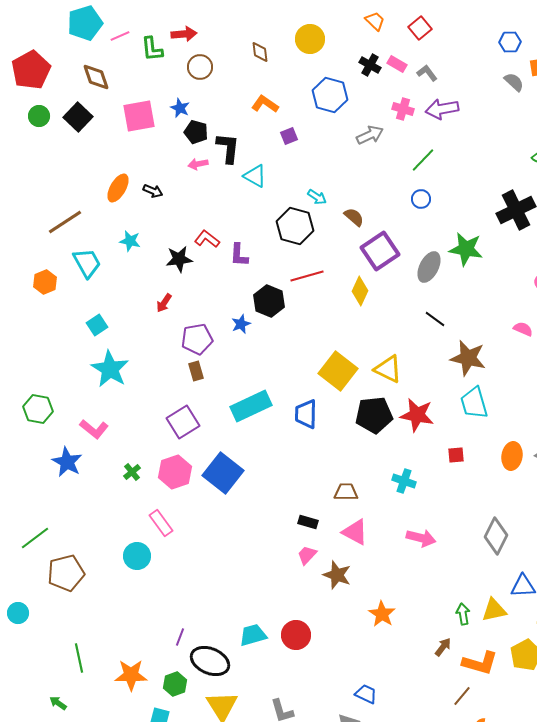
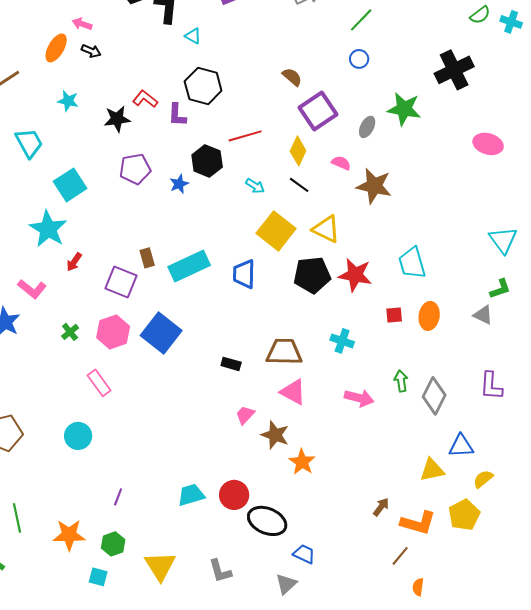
pink arrow: (198, 164) -> (82, 24), moved, turned 30
cyan triangle: (255, 176) -> (193, 36), size x0.7
cyan arrow: (317, 197) -> (255, 186), moved
black hexagon: (295, 226) -> (203, 86), moved
cyan trapezoid: (87, 263) -> (29, 143), moved
gray ellipse: (429, 267) -> (367, 127), size x0.7
red arrow: (164, 303) -> (74, 262), moved
black line: (435, 319) -> (299, 185), moved
cyan square: (97, 325) -> (70, 185), moved, size x1.5
pink semicircle: (523, 329) -> (341, 163), moved
purple pentagon: (197, 339) -> (135, 169), moved
brown star: (468, 358) -> (374, 186), moved
brown rectangle: (196, 371) -> (147, 258), moved
purple square: (183, 422) -> (121, 282), turned -36
orange ellipse: (512, 456) -> (429, 316), moved
brown trapezoid: (346, 492) -> (284, 352), size x1.5
black rectangle: (308, 522) -> (231, 364), moved
cyan circle: (137, 556) -> (78, 436), moved
orange star: (382, 614) -> (302, 462), moved
green arrow: (463, 614) -> (401, 381), moved
black ellipse: (210, 661) -> (267, 521), moved

